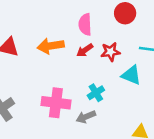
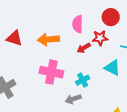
red arrow: (85, 50) -> (84, 48), moved
red star: (111, 52) -> (100, 38), moved
pink cross: (56, 103) -> (51, 72), moved

